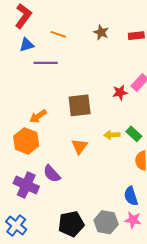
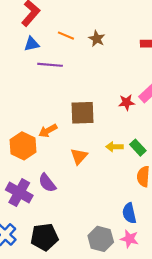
brown star: (101, 32) -> (97, 39), moved
orange arrow: (38, 116) -> (48, 131), moved
black pentagon: (71, 224) -> (44, 237), moved

